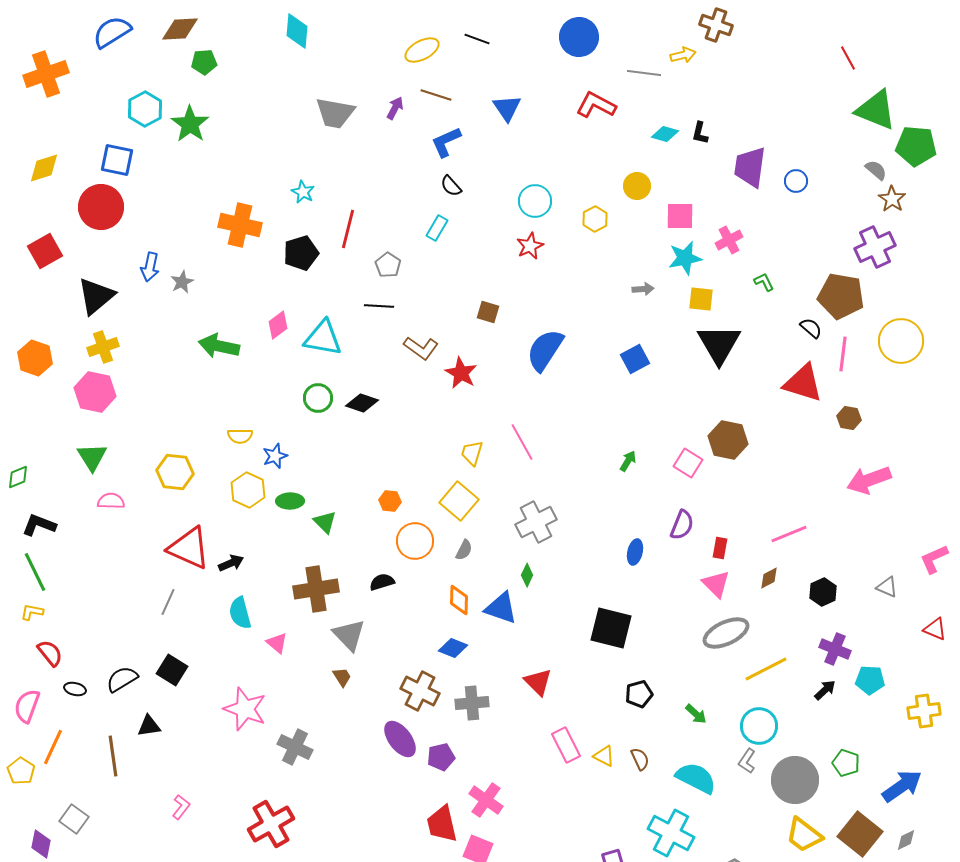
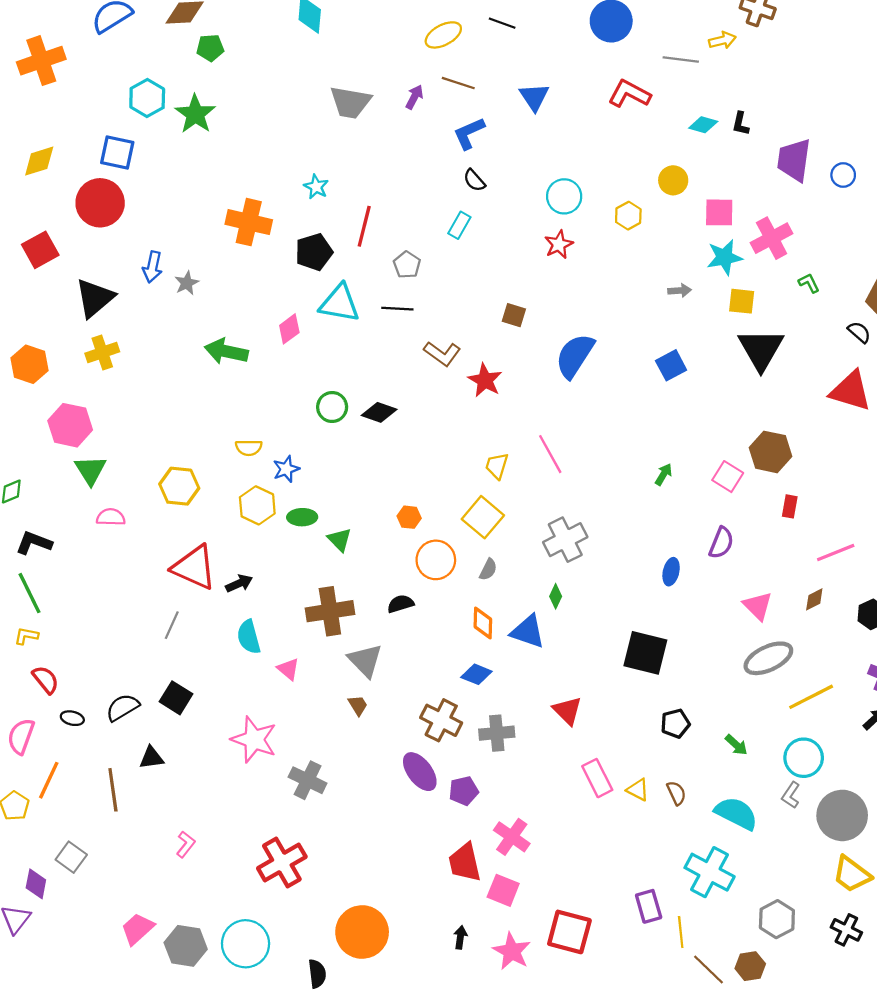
pink cross: (729, 240) -> (772, 238), size x1.4
cyan triangle: (323, 338) -> (340, 303), moved
pink hexagon: (95, 392) -> (70, 425), moved
red rectangle: (720, 548) -> (790, 506), moved

